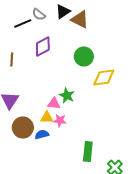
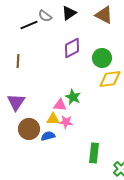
brown triangle: (80, 19) -> (104, 15), moved
purple diamond: (43, 46) -> (72, 48), moved
green circle: (84, 56) -> (102, 58), moved

